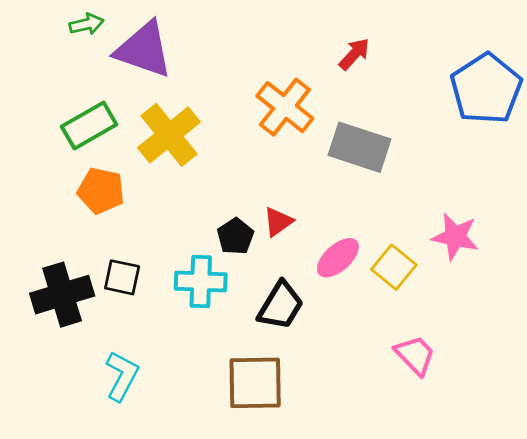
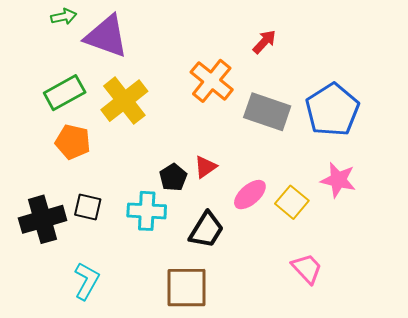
blue pentagon: (486, 89) -> (332, 110), moved

